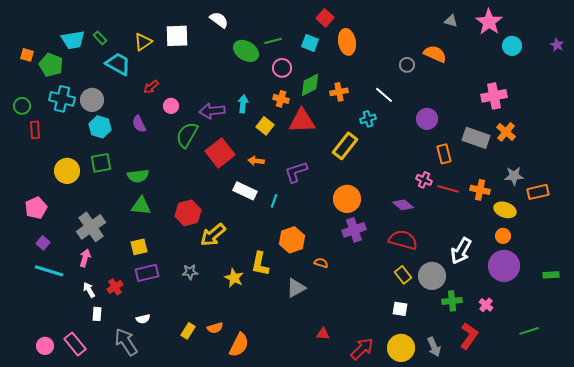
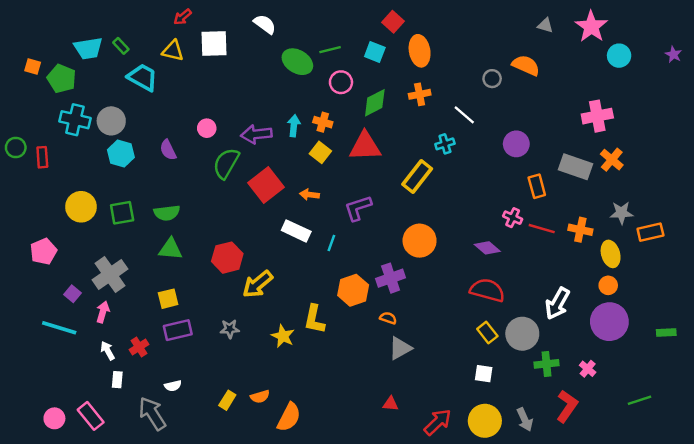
yellow triangle: (143, 42) -> (173, 51), turned 48
red arrow: (151, 87) -> (183, 17), moved
orange cross: (339, 92) -> (420, 94), moved
orange cross: (281, 99) -> (323, 122), moved
green circle: (22, 106) -> (16, 148), moved
green square: (101, 163) -> (122, 213), moved
yellow ellipse: (505, 210) -> (611, 254), turned 55
purple cross: (354, 230) -> (391, 278), moved
purple square: (43, 243) -> (73, 294), moved
gray triangle: (296, 288) -> (400, 348), moved

